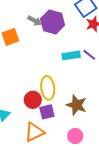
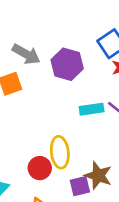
gray arrow: (35, 21) -> (26, 54), moved, size x1.5
purple square: (47, 112) -> (80, 186), moved

